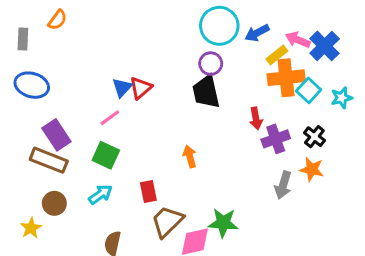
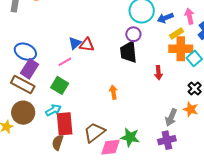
pink arrow: (298, 40) -> (189, 16), moved, turned 49
blue ellipse: (32, 85) -> (25, 52), moved
red triangle: (141, 88) -> (87, 45), turned 42
purple rectangle: (56, 135) -> (29, 69), turned 60
purple cross: (276, 139) -> (167, 140), moved
red rectangle: (148, 192) -> (65, 124), moved, size x1.6
brown circle: (54, 203) -> (23, 113), size x1.5

